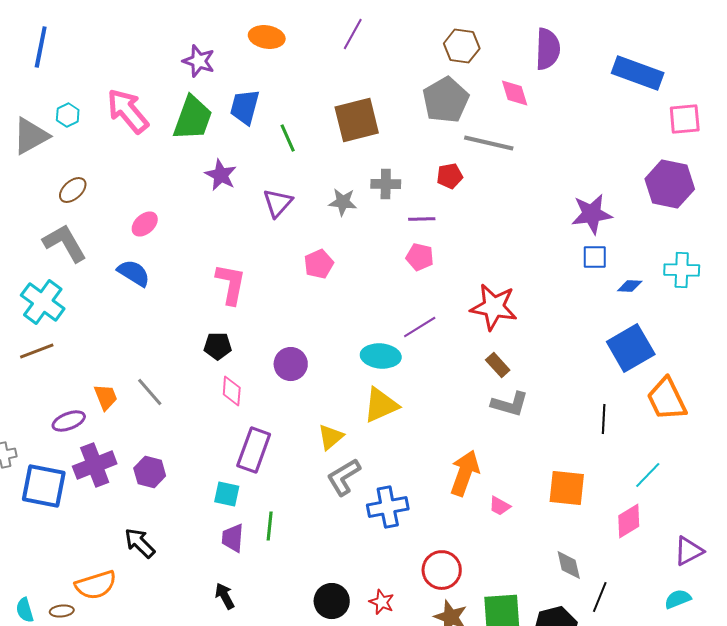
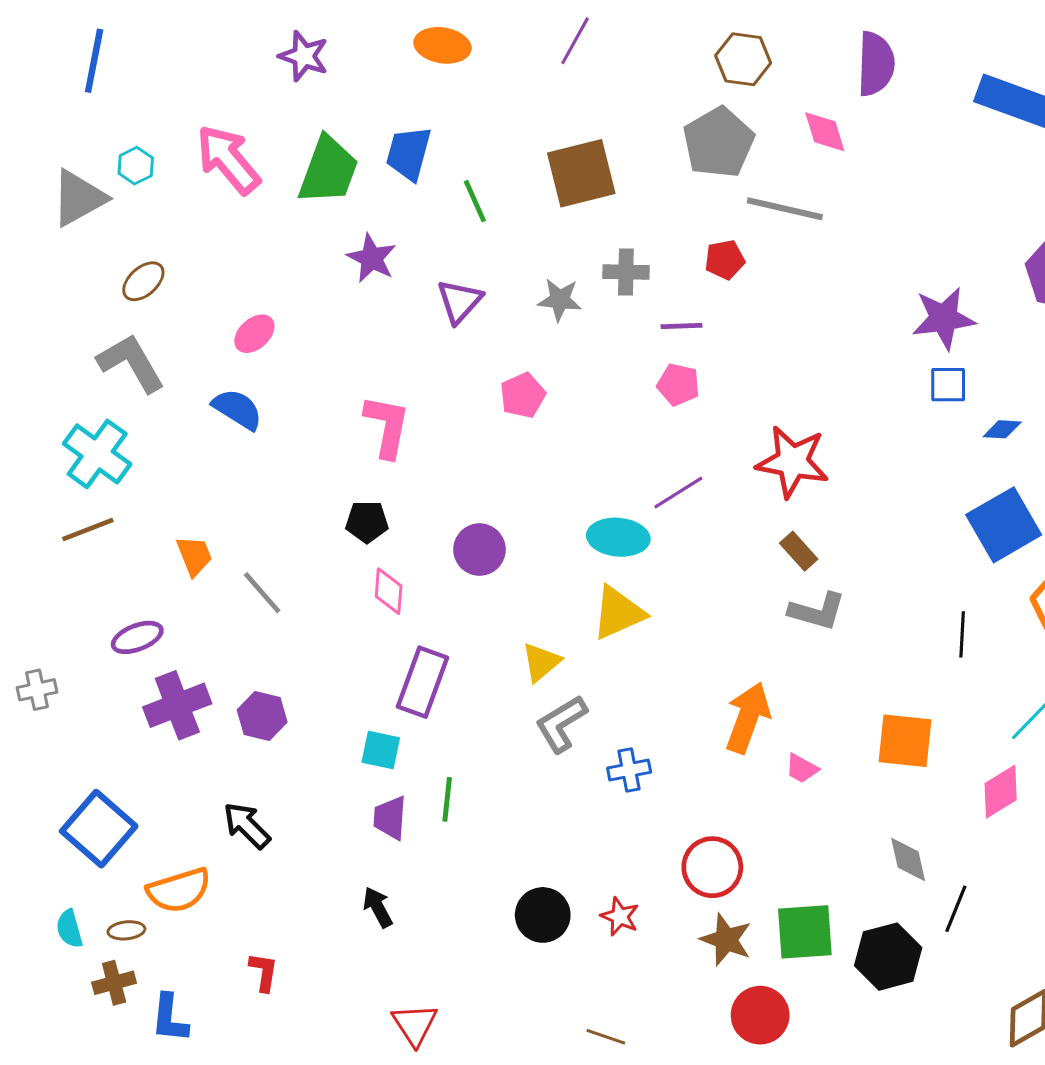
purple star: (199, 61) -> (304, 56), moved
orange trapezoid: (106, 397) -> (194, 556), moved
blue square: (44, 486) -> (99, 829), moved, turned 30
blue cross: (388, 507) -> (629, 770), size x0.7

